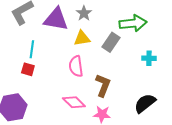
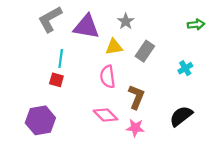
gray star: (84, 13) -> (126, 21), moved
green arrow: (133, 23) -> (196, 24), moved, size x0.6
cyan cross: (149, 58) -> (185, 68), turned -32

